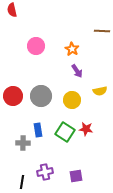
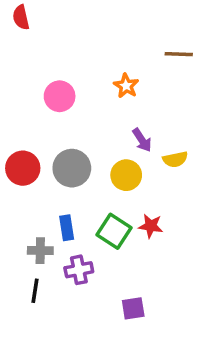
pink circle: (36, 46) -> (60, 96), moved
purple arrow: (77, 71) -> (142, 140), moved
purple cross: (45, 172) -> (79, 270), moved
black line: (22, 182) -> (35, 291), moved

